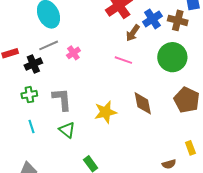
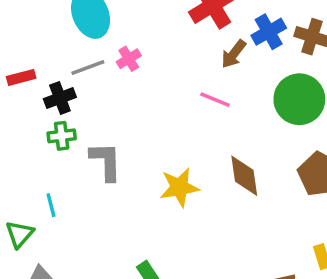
pink cross: (73, 53) -> (129, 59), moved
green cross: (29, 95) -> (62, 136), moved
green triangle: (67, 130) -> (20, 234), moved, turned 30

